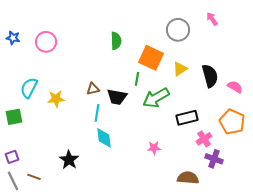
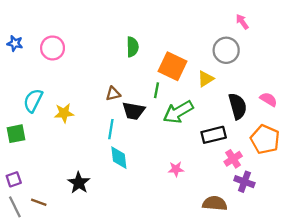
gray circle: (178, 30) -> (226, 50), moved
black semicircle: (210, 76) -> (238, 106), moved
brown triangle: (93, 89) -> (113, 94), moved

